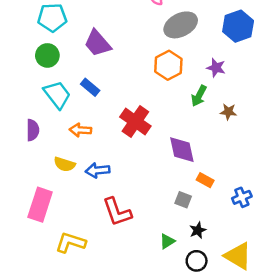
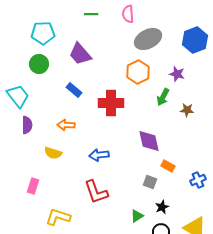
cyan trapezoid: (57, 95) -> (18, 96), moved
red cross: (135, 121) -> (111, 103), moved, turned -35
blue arrow: (97, 170) -> (99, 155), moved
pink rectangle: (40, 205) -> (33, 186), size x0.6

